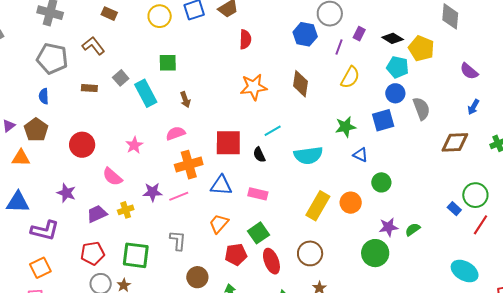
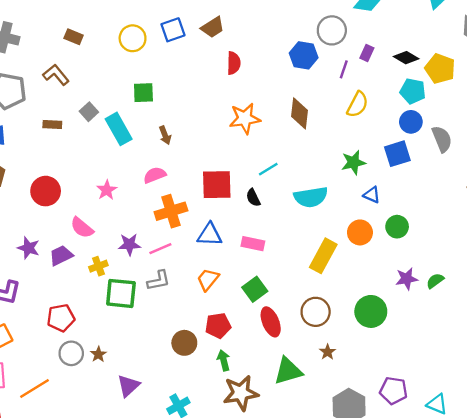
orange circle: (351, 203) -> (360, 232), moved
purple trapezoid: (97, 214) -> (61, 255), moved
gray L-shape: (178, 240) -> (159, 281), moved, turned 75
green circle: (375, 253) -> (371, 311), moved
green square: (136, 255) -> (121, 293), moved
red pentagon: (236, 255) -> (218, 326), moved

